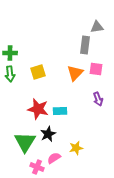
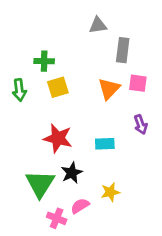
gray triangle: (97, 27) -> (98, 25), moved
green cross: (10, 53) -> (44, 61), moved
cyan rectangle: (60, 111) -> (105, 144), moved

